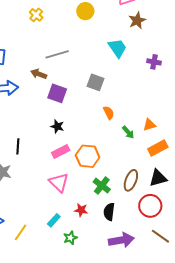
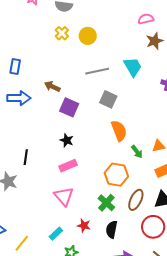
yellow circle: (85, 11) -> (88, 36), moved
yellow cross: (36, 15) -> (62, 33), moved
gray line: (57, 54) -> (97, 71), moved
orange semicircle: (109, 113) -> (119, 131), size x1.5
orange hexagon: (88, 156) -> (116, 175), moved

